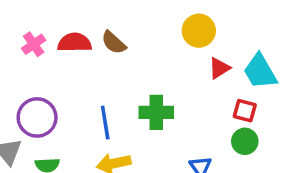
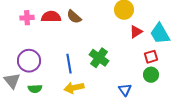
pink cross: (34, 44) -> (27, 18), turned 32
red square: (245, 111) -> (151, 57), turned -32
green cross: (156, 112) -> (99, 58), turned 36

